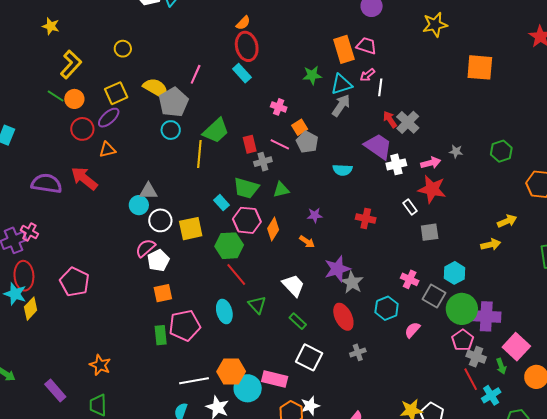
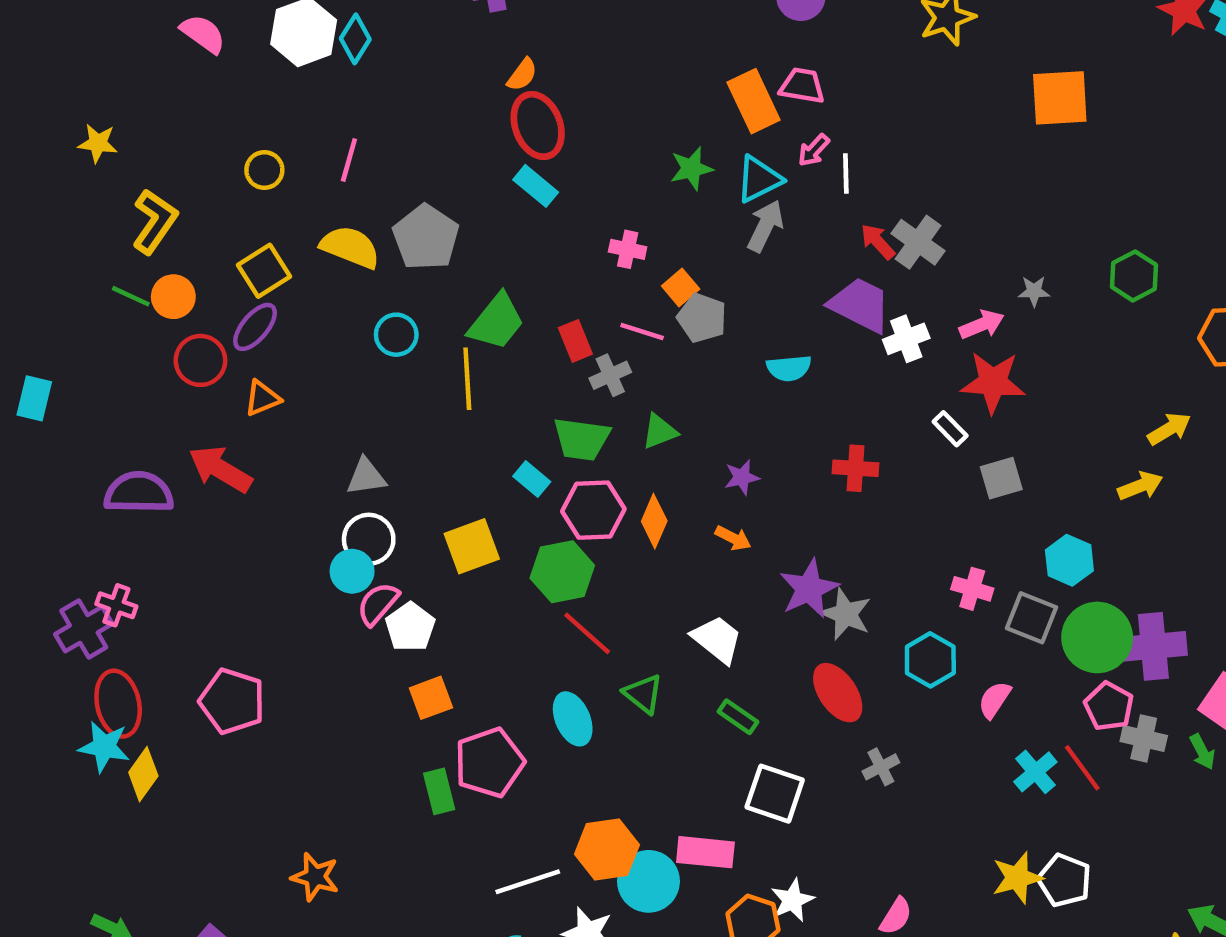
pink line: (196, 74) -> (349, 160), moved
gray pentagon: (174, 102) -> (426, 237), moved
cyan circle: (139, 205) -> (352, 571), moved
white circle: (160, 220) -> (369, 539), moved
red line: (471, 379) -> (1082, 768), moved
cyan cross: (491, 395) -> (1035, 772), moved

